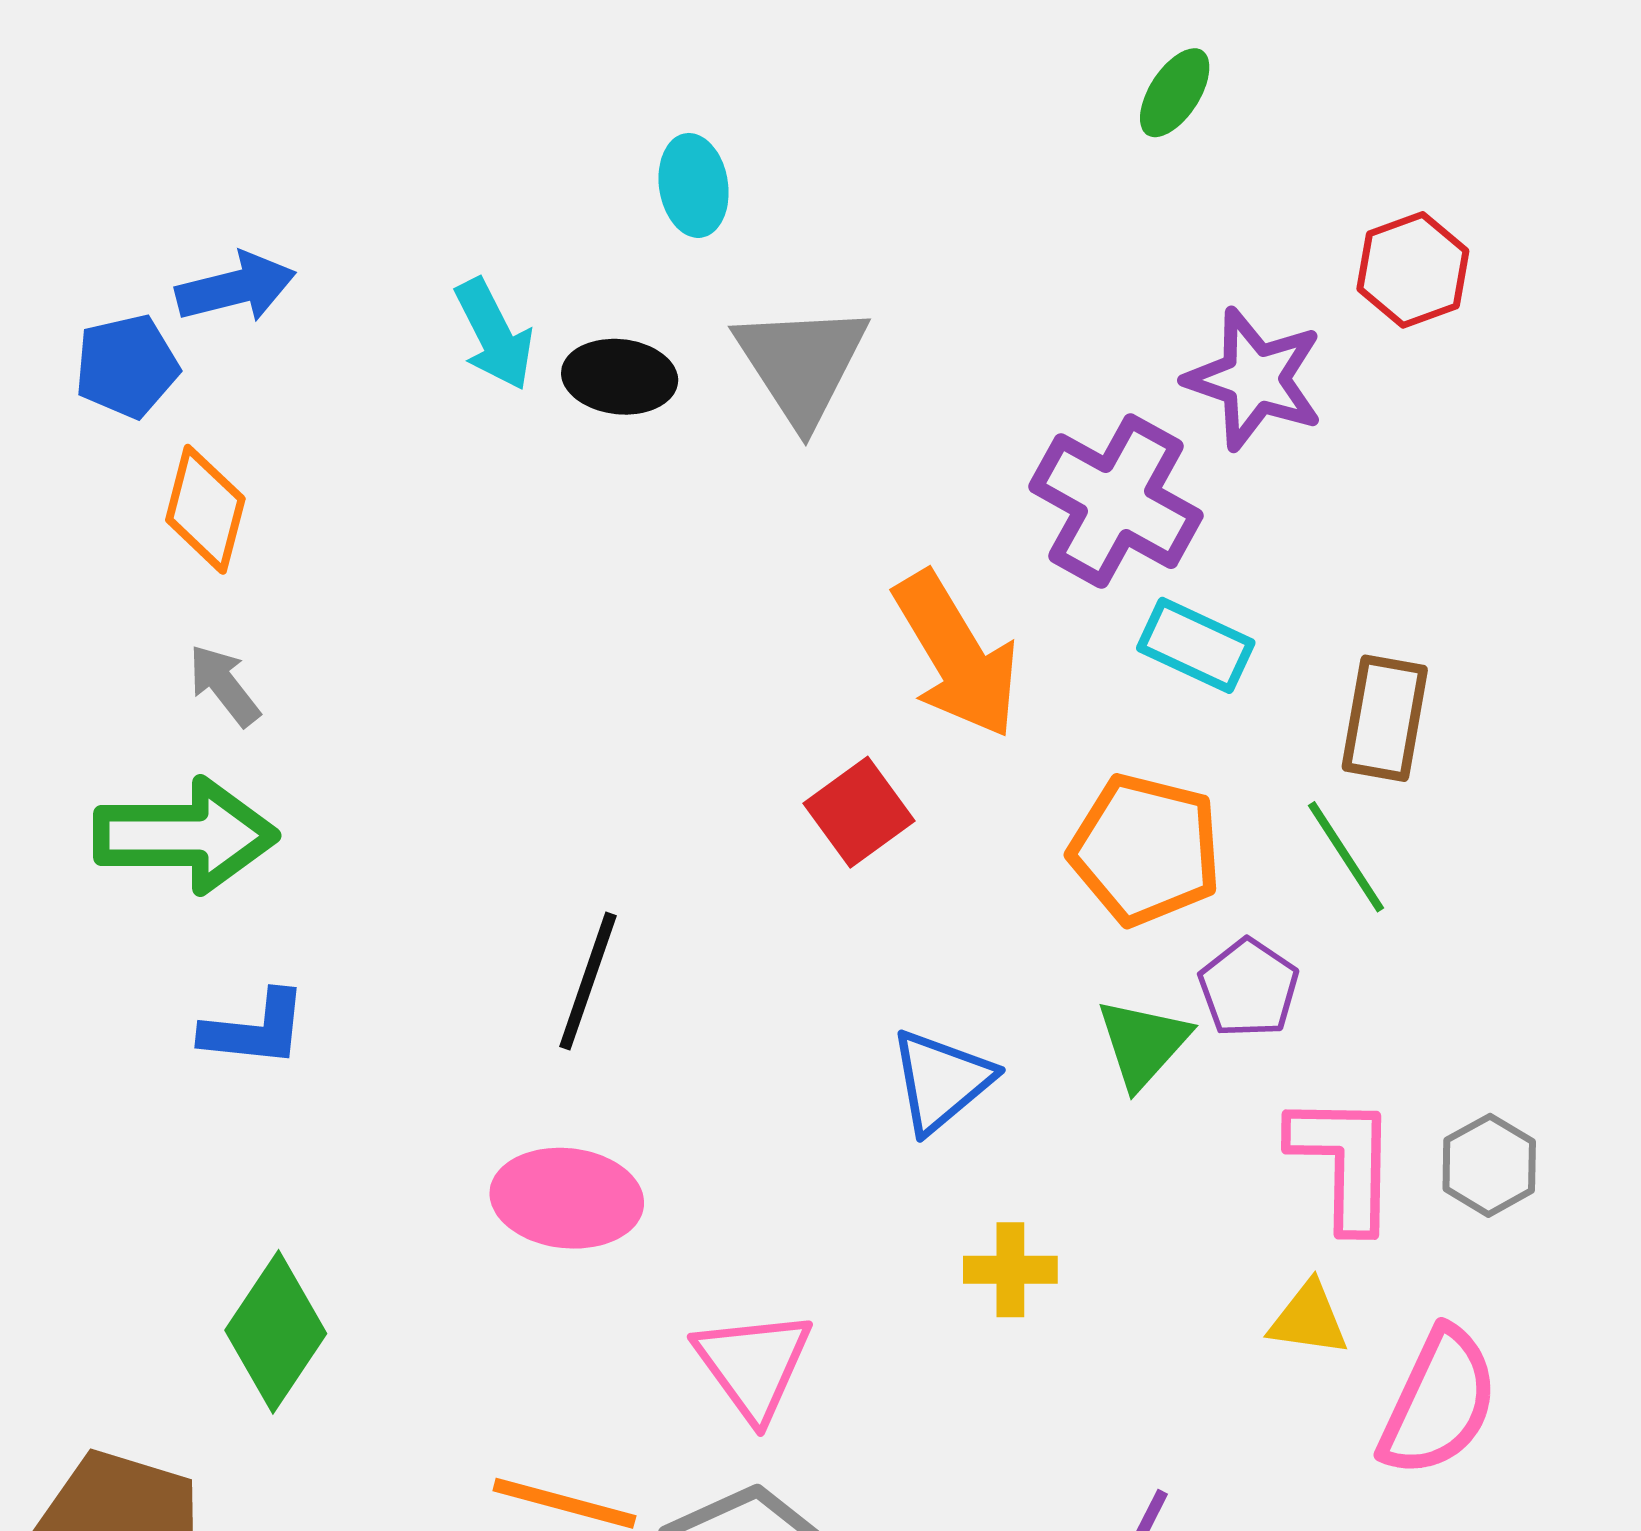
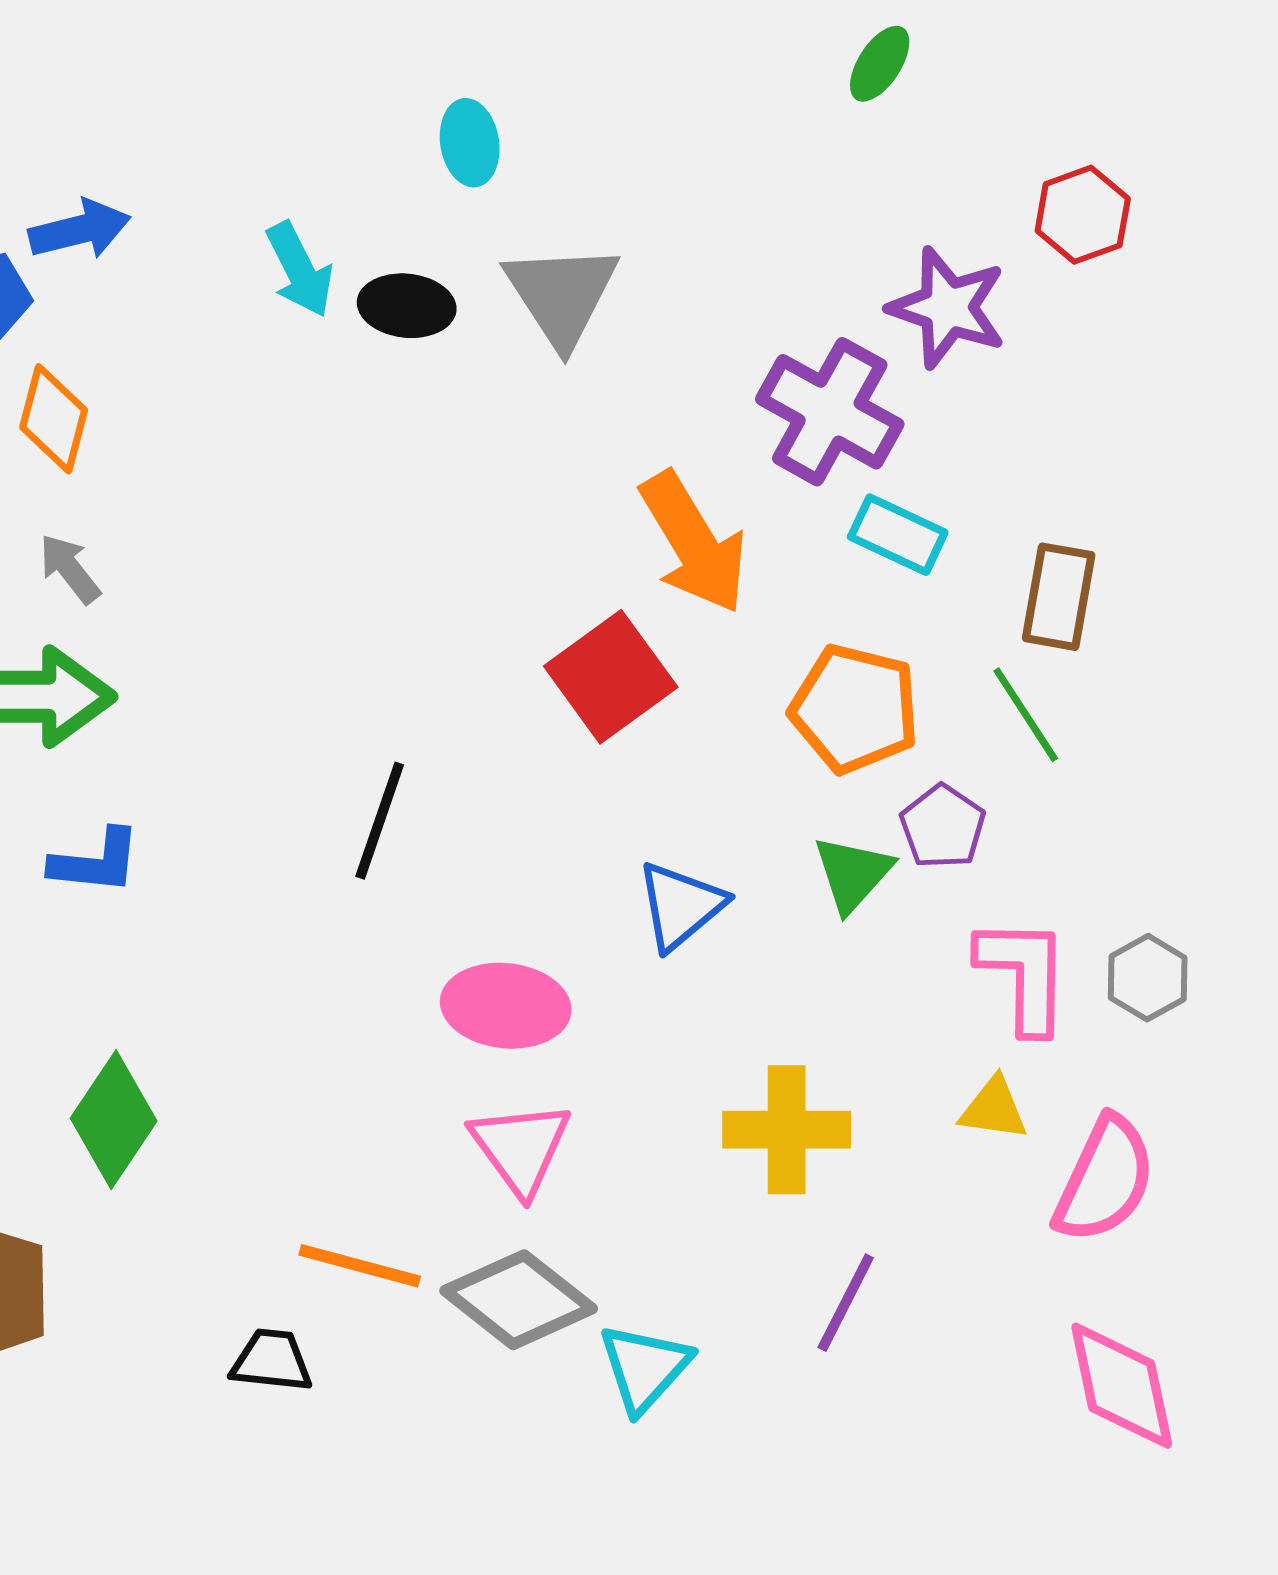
red square: (859, 812) -> (611, 677), size x1.4
pink ellipse: (567, 1198) -> (506, 1006), moved
yellow cross: (1010, 1270) -> (787, 1130), moved, size x1.6

